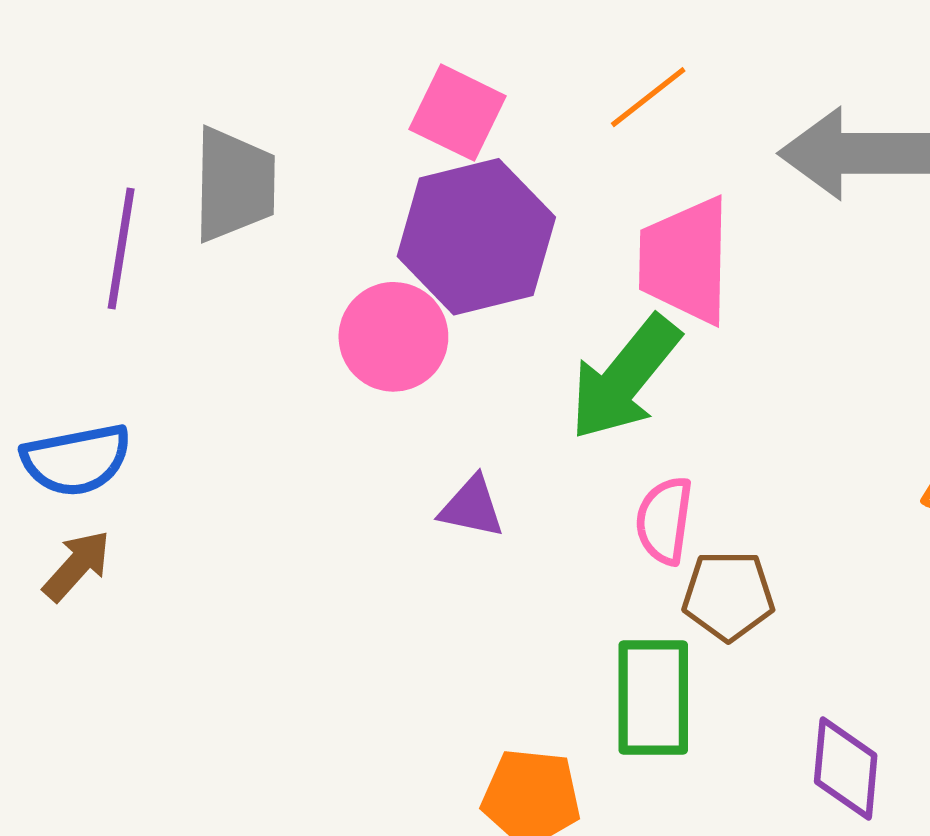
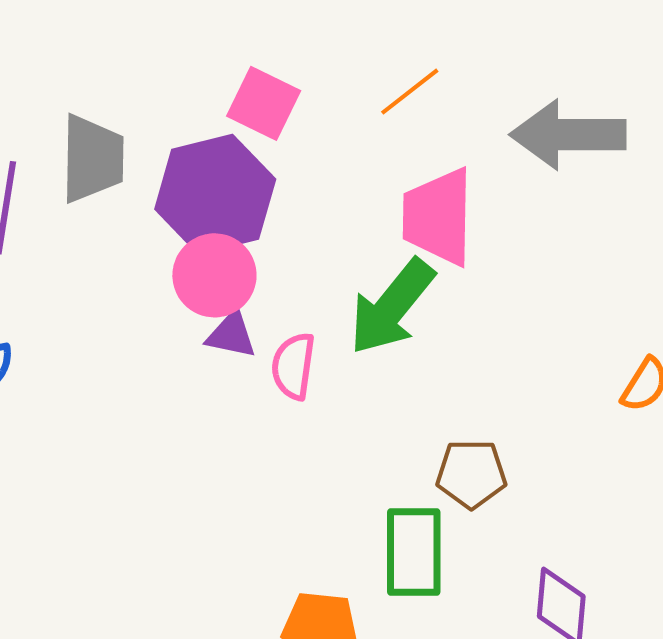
purple hexagon: (476, 237) -> (215, 194), moved
purple triangle: (472, 507) -> (231, 335), moved
pink semicircle: (664, 520) -> (293, 366), moved

